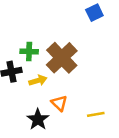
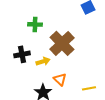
green cross: (29, 52) -> (35, 24), moved

